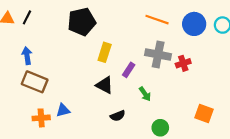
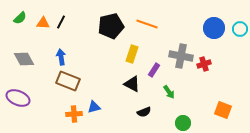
orange line: (157, 20) -> (147, 24), moved

